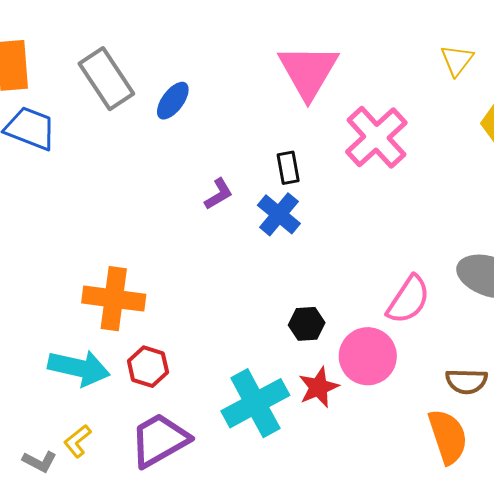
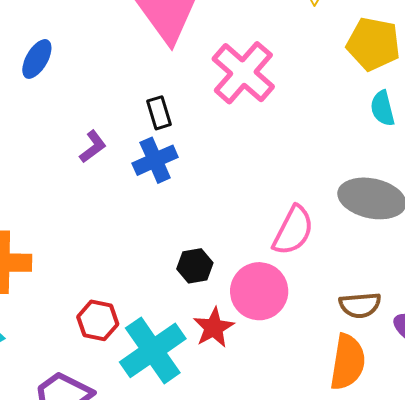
blue cross: (279, 214) -> (155, 160), turned 33
red hexagon: (148, 367) -> (98, 320), moved
orange semicircle: (448, 436) -> (348, 362), turned 34

